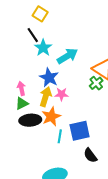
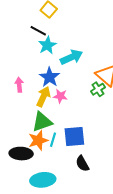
black line: (33, 35) -> (38, 31), turned -35
green triangle: (22, 103) -> (42, 122), moved, size x1.5
orange star: (51, 117) -> (38, 140), moved
black ellipse: (30, 120) -> (21, 154), moved

